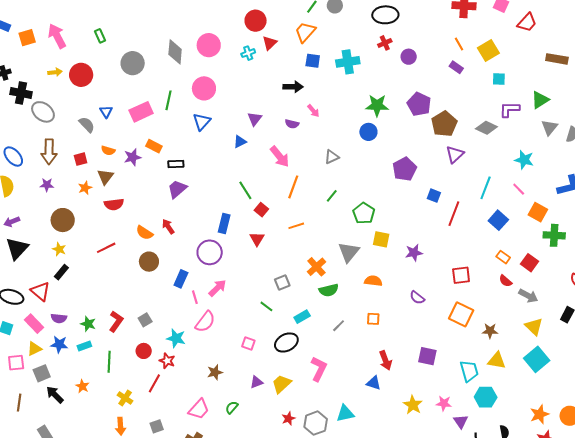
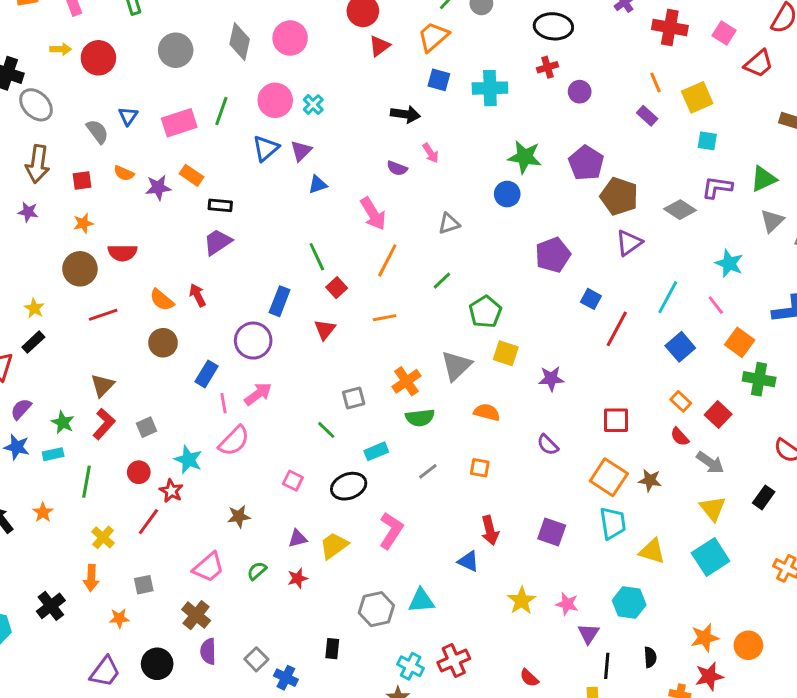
cyan cross: (248, 53) -> (313, 105), moved, turned -32
purple triangle: (255, 119) -> (301, 151), moved
brown pentagon: (444, 124) -> (619, 196), turned -30
brown triangle: (105, 177) -> (102, 385), moved
brown circle: (63, 220) -> (80, 269), moved
purple semicircle: (59, 318) -> (21, 409), turned 119
brown star: (490, 331) -> (650, 480), moved
cyan trapezoid: (469, 371) -> (613, 523), moved
red star: (288, 418) -> (298, 578), moved

